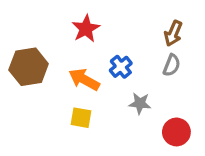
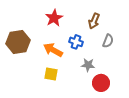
brown arrow: (173, 33) -> (94, 21), moved
blue cross: (121, 67) -> (76, 42), turned -32
red circle: (176, 132) -> (101, 83), moved

